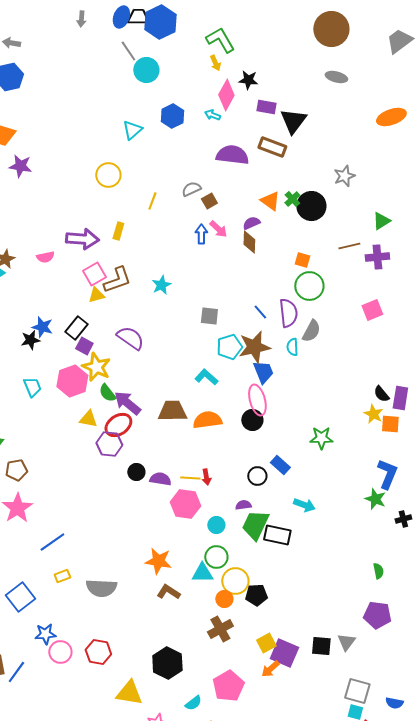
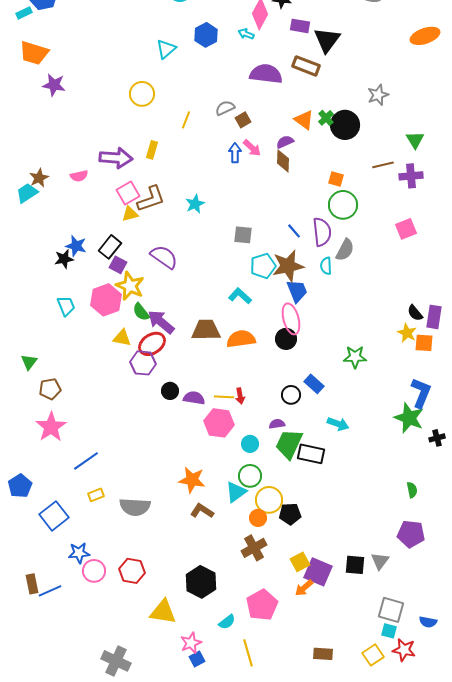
green triangle: (381, 221) -> (415, 140), turned -30
green star: (375, 499) -> (409, 418), size x1.4
cyan triangle: (202, 573) -> (236, 492), turned -35
blue line: (16, 672) -> (50, 591), turned 30

